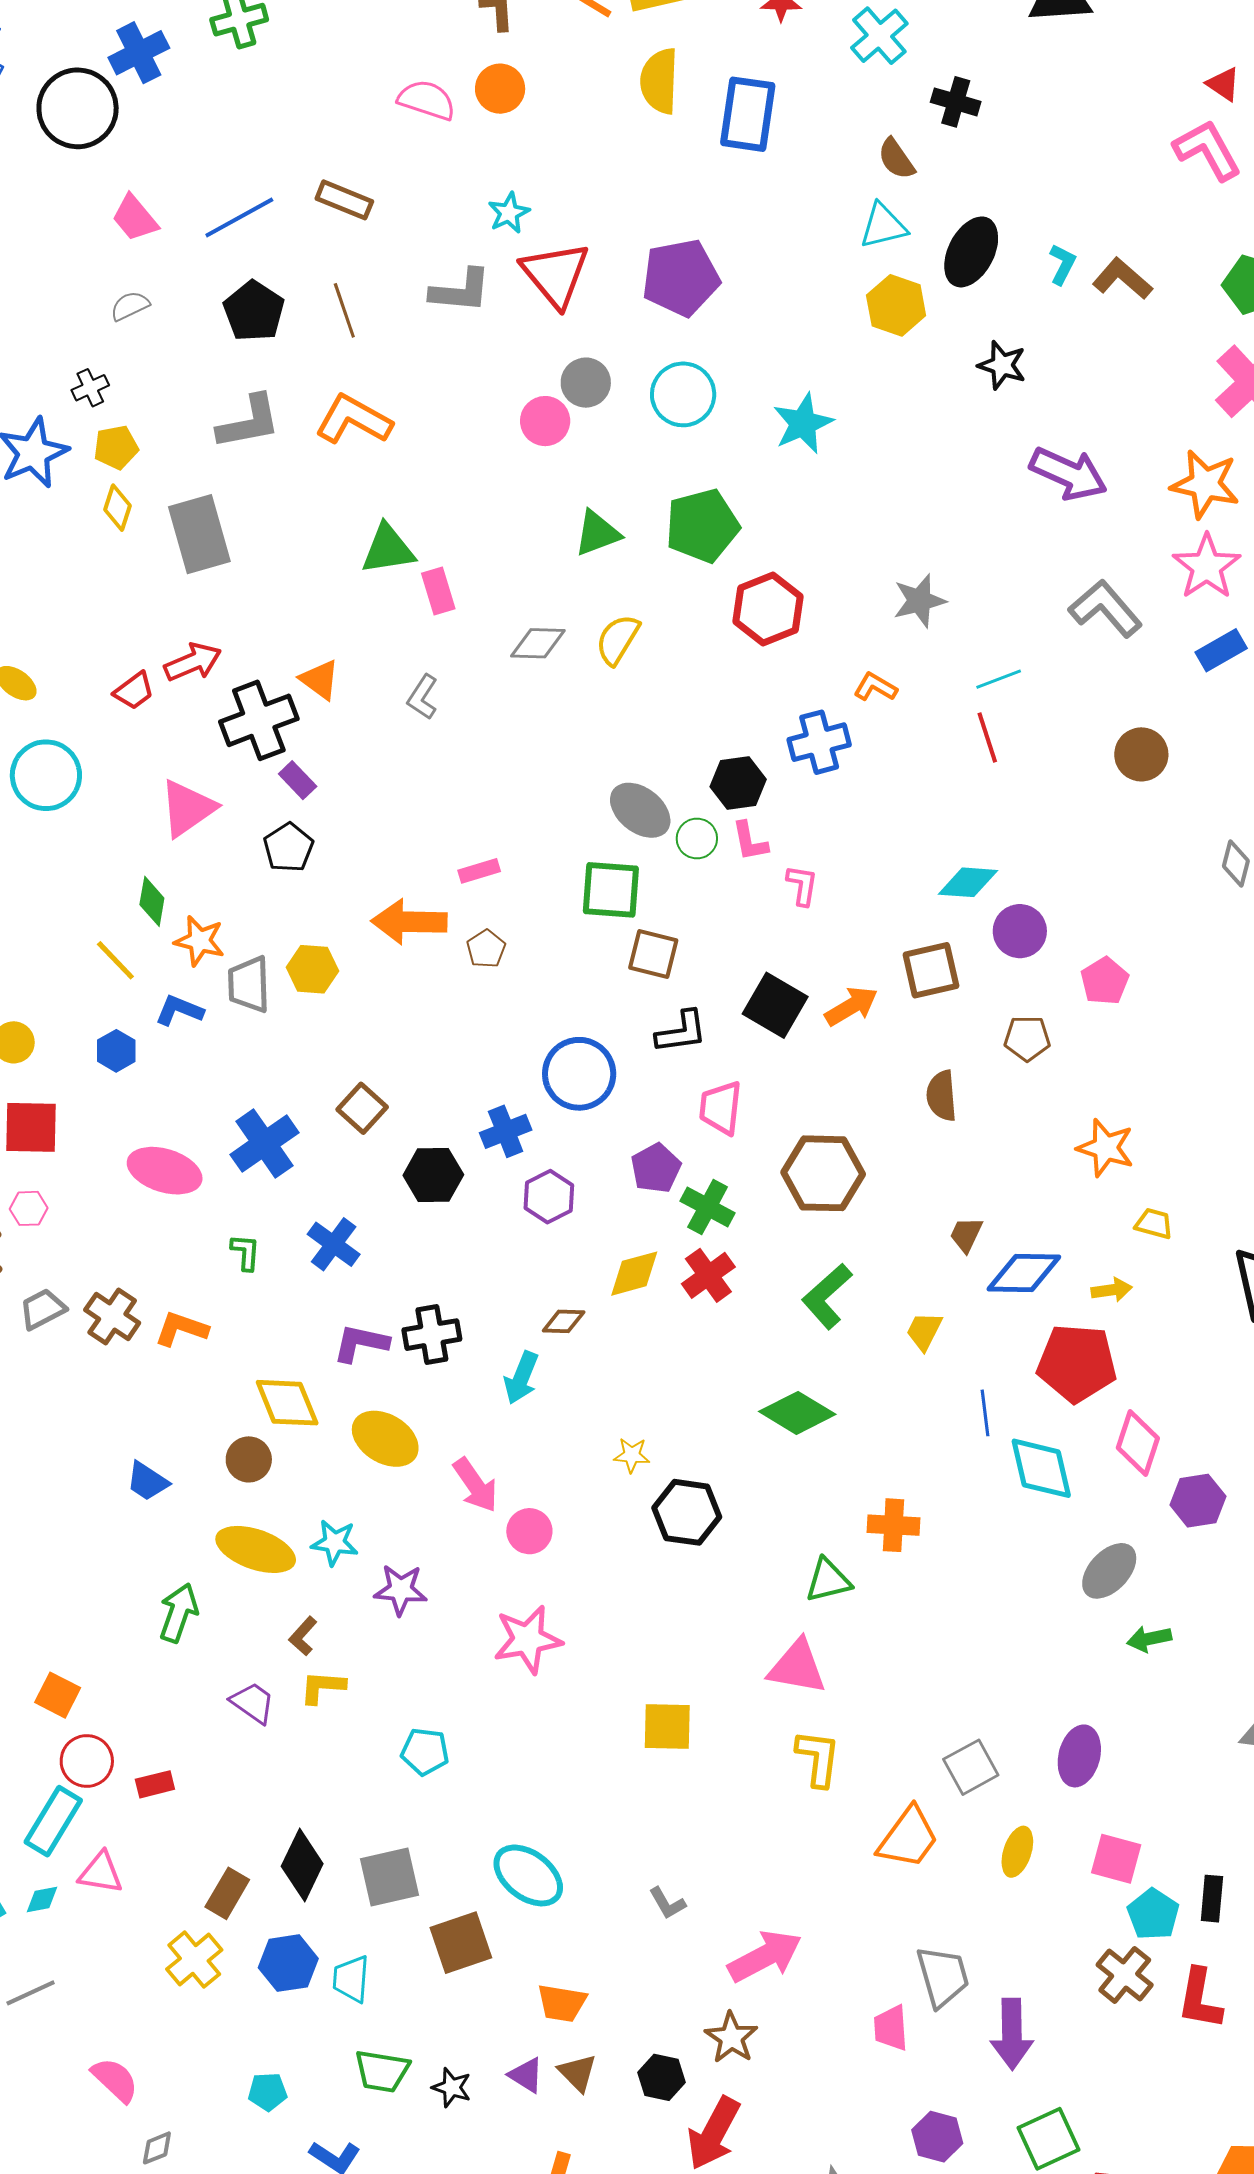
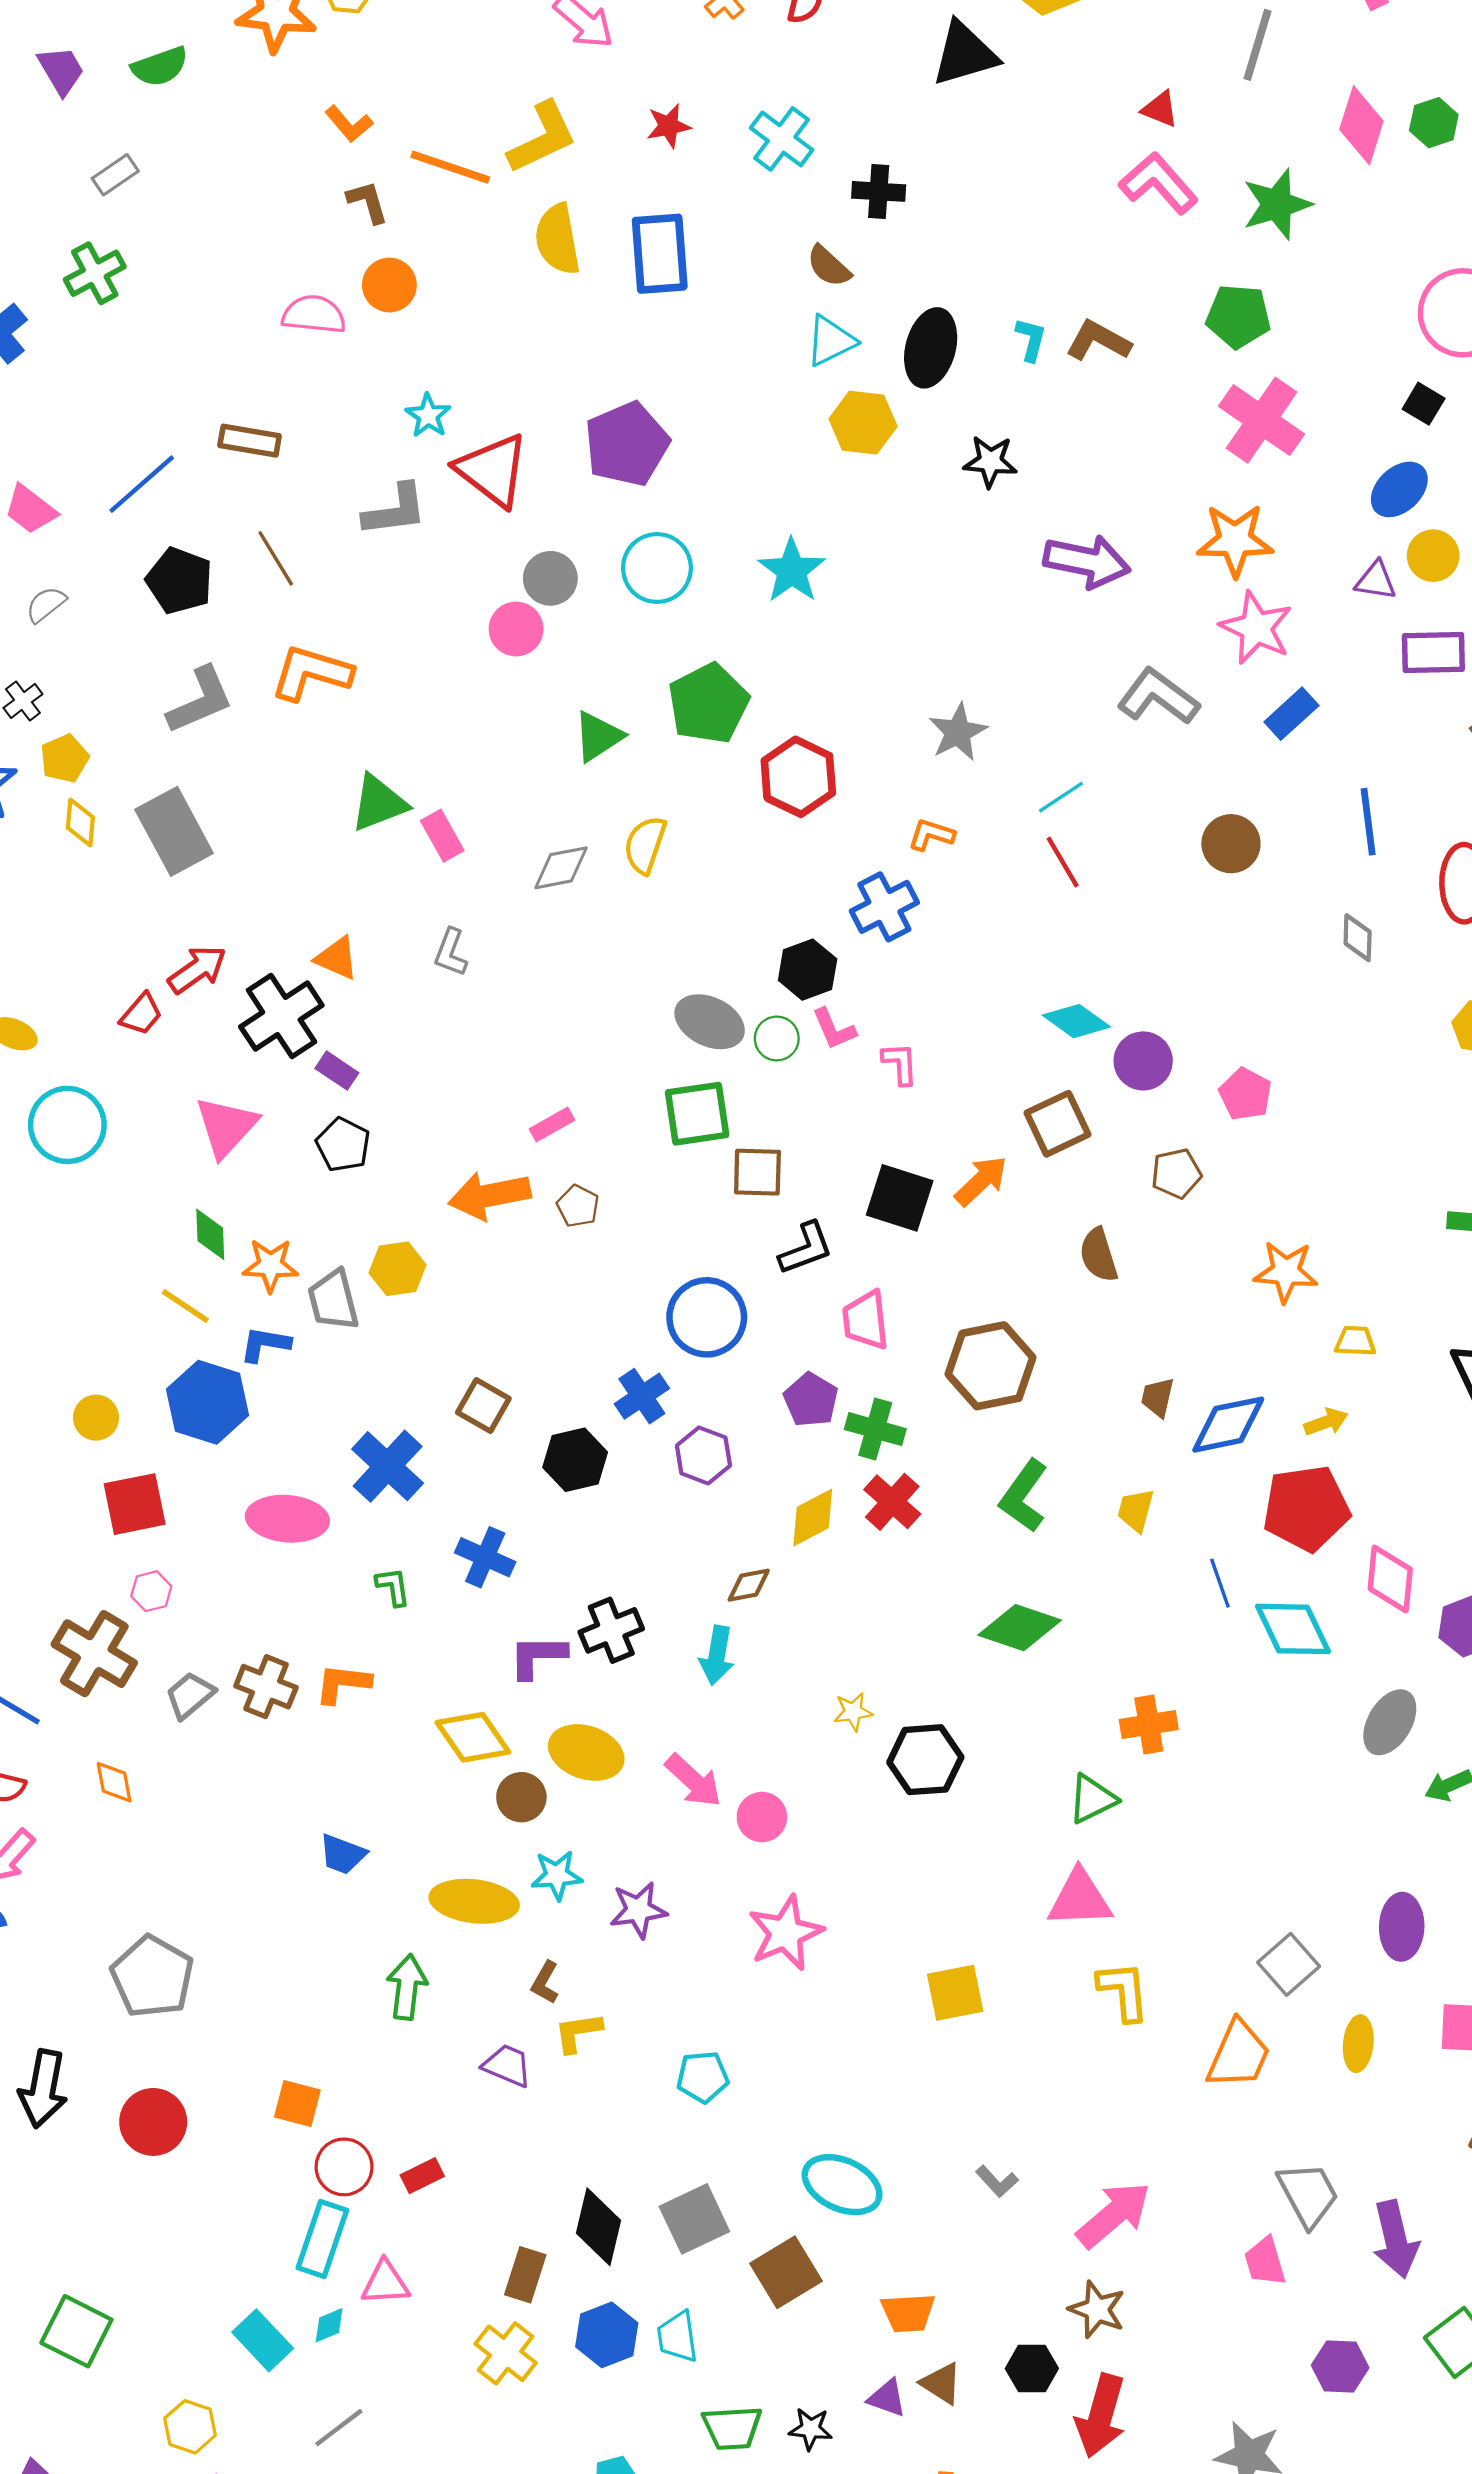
cyan diamond: (968, 882) -> (1076, 1021), turned 44
blue hexagon: (116, 1051) -> (208, 1402), size x1.8
brown circle: (249, 1459) -> (521, 1797), moved

